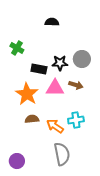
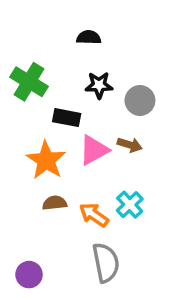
green cross: (17, 48) -> (29, 82), size x1.5
black star: (60, 63) -> (99, 85), moved
pink triangle: (55, 88) -> (94, 150), turned -30
cyan cross: (76, 120) -> (130, 205), turned -35

